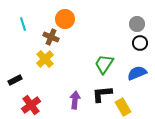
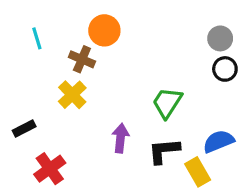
blue semicircle: (137, 73) -> (219, 141), moved
purple arrow: (75, 100) -> (120, 138), moved

